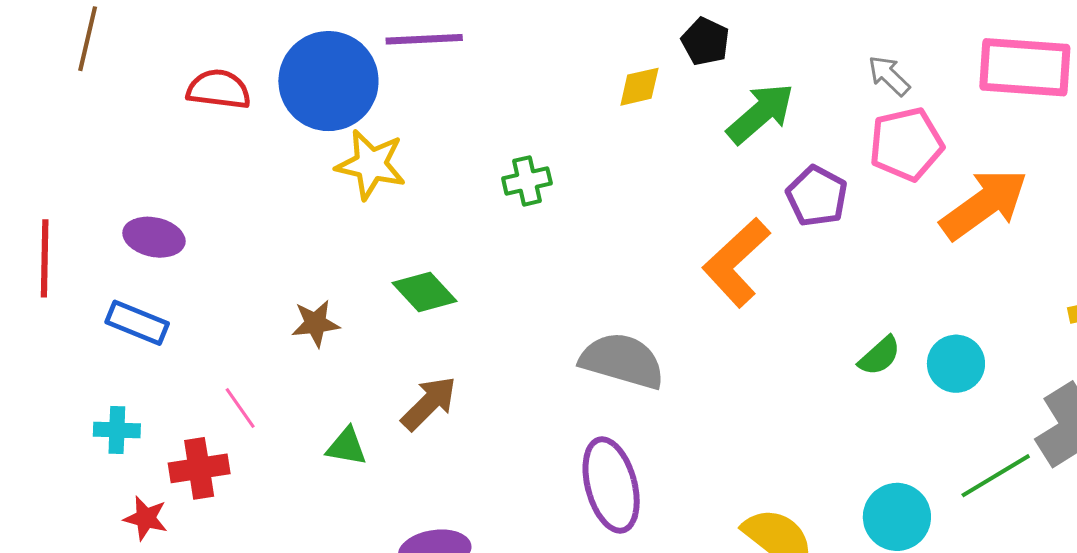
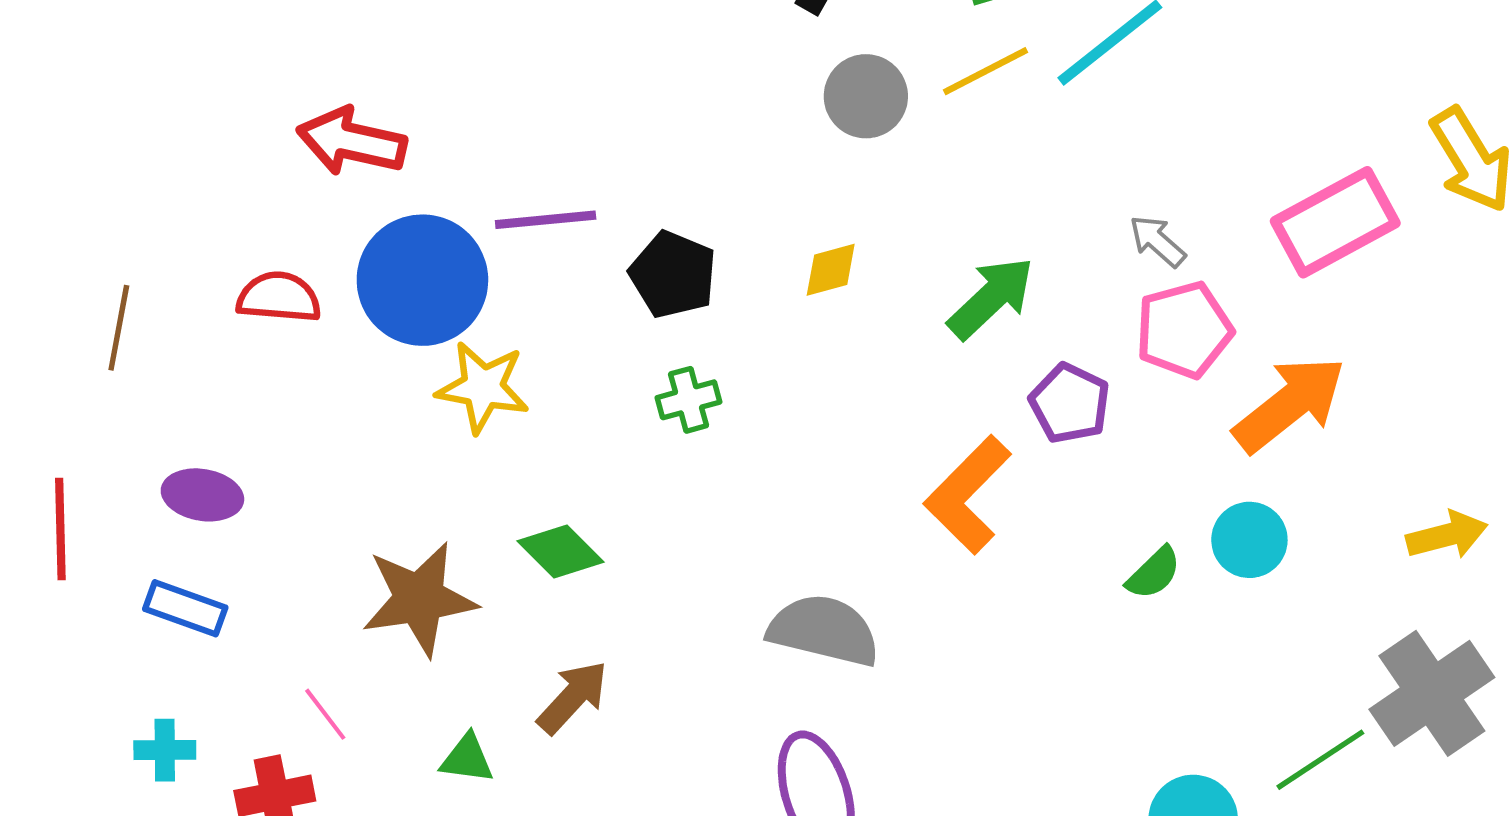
brown line: (88, 39) -> (119, 328), moved
black pentagon: (705, 41) -> (673, 275), moved, size x1.4
pink rectangle: (1025, 67) -> (1335, 222), turned -30
brown star: (316, 323) -> (419, 599), size x1.8
green semicircle: (879, 356) -> (1154, 573), moved
cyan circle: (956, 364) -> (1249, 540), moved

